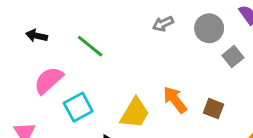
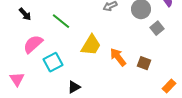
black arrow: (37, 36) -> (25, 14), turned -144
yellow trapezoid: (135, 113) -> (91, 45), moved

